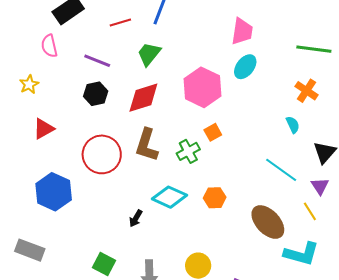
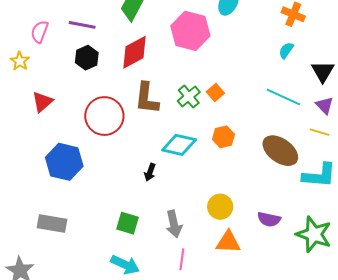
pink semicircle: (49, 46) -> (40, 32), moved, turned 45
cyan semicircle: (293, 125) -> (286, 50), turned -108
orange square: (213, 132) -> (215, 92), moved
yellow line: (310, 211) -> (320, 132), turned -30

